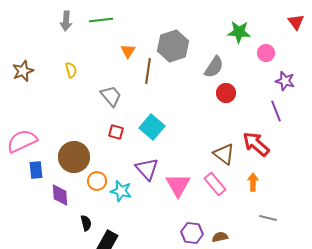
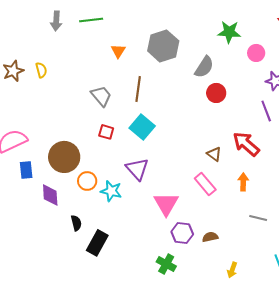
yellow semicircle: (71, 70) -> (41, 70), moved
brown line: (148, 71) -> (138, 89), moved
brown triangle: (224, 154) -> (214, 154), size x0.7
pink triangle: (178, 185) -> (166, 204), moved

